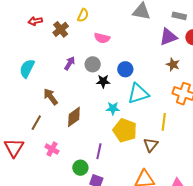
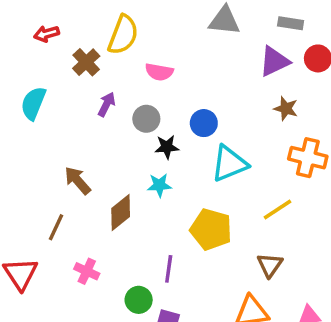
yellow semicircle: (83, 15) -> (123, 35), size x1.6
red arrow: (35, 21) -> (46, 34), moved
purple arrow: (70, 63) -> (106, 104), moved
cyan semicircle: (27, 69) -> (33, 103), moved
cyan star: (113, 108) -> (159, 185), moved
yellow line: (164, 122) -> (277, 209), turned 54
brown triangle: (151, 145) -> (270, 265), moved

